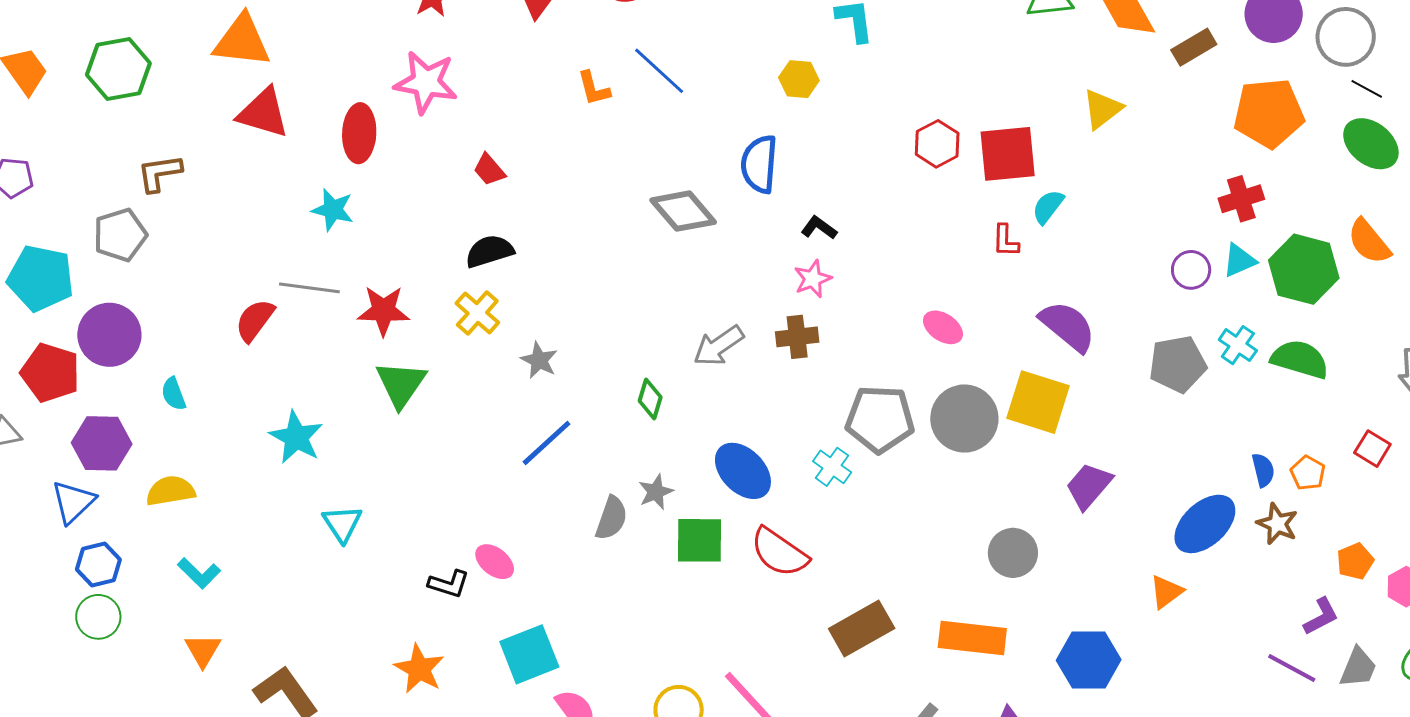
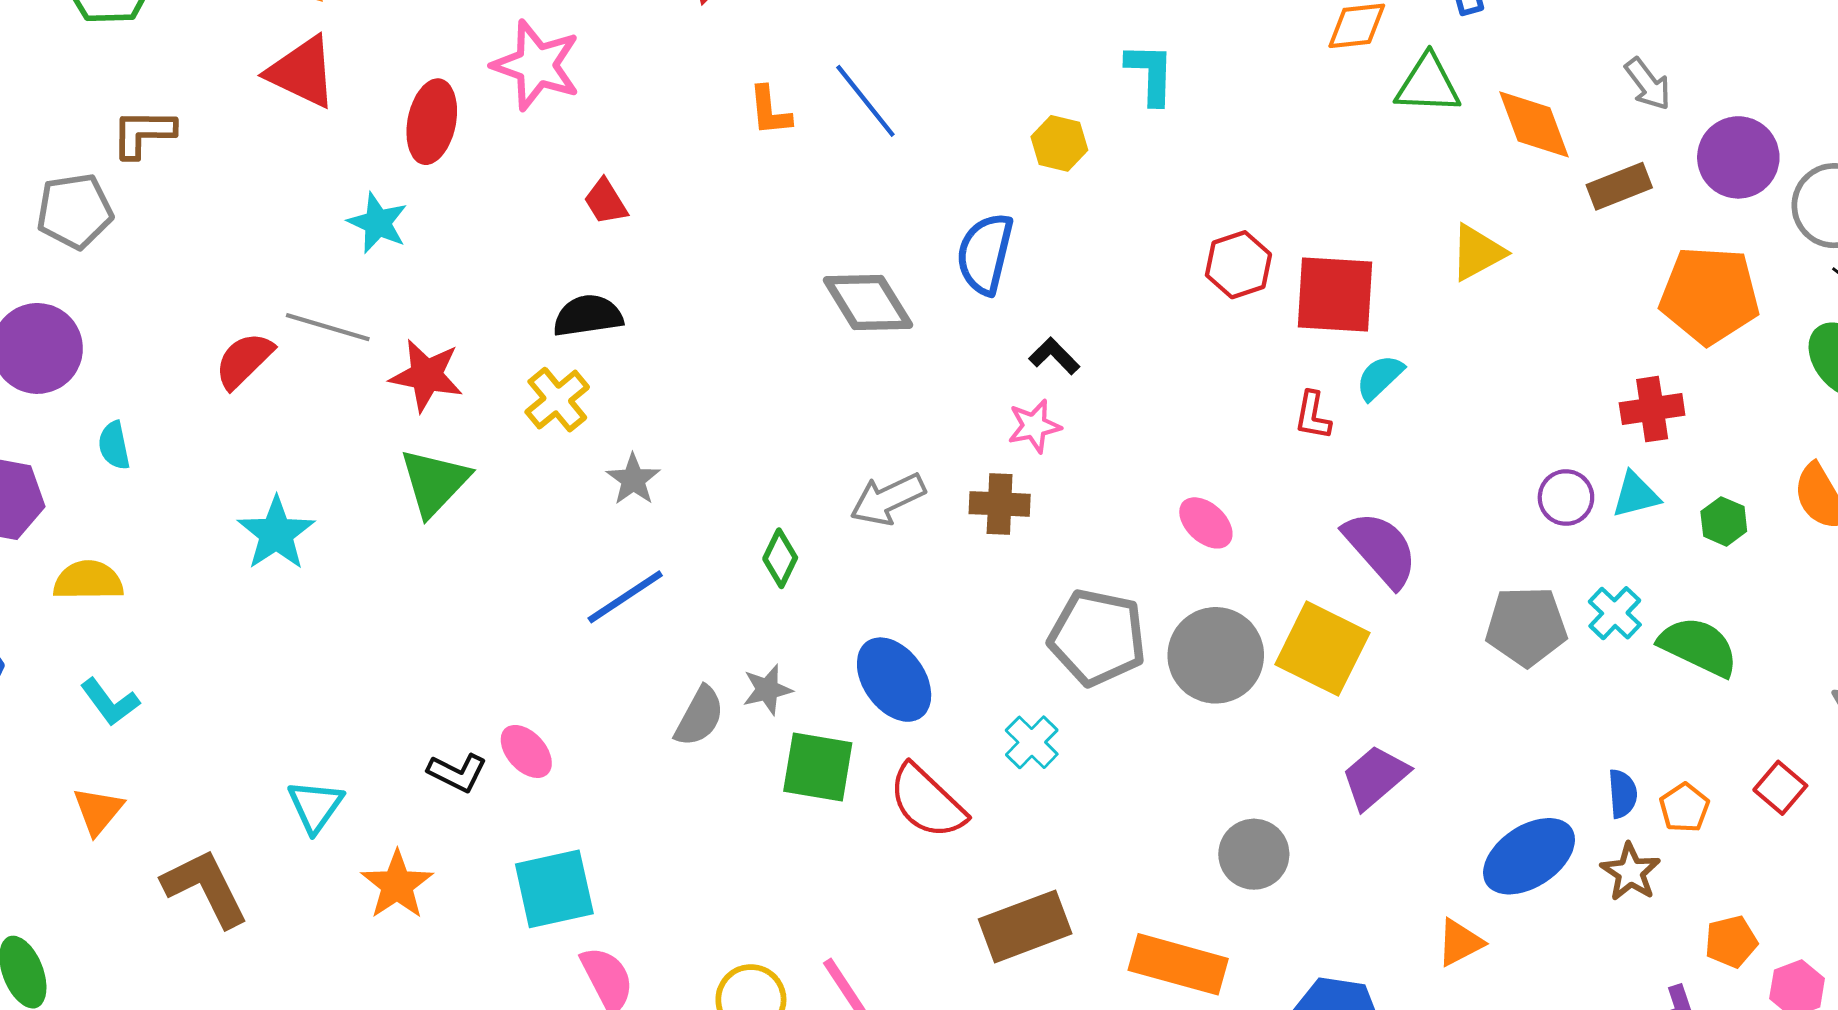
green hexagon: (1304, 269) -> (1724, 521), size x0.5
cyan cross: (832, 467) -> (1032, 742), moved
cyan triangle: (342, 524) -> (315, 806), moved

